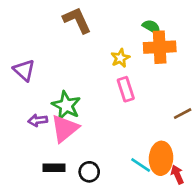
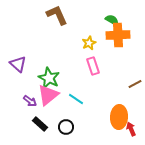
purple triangle: (24, 70) -> (18, 64), moved
purple arrow: (38, 120) -> (30, 101), moved, turned -136
cyan line: (141, 165) -> (76, 99), moved
black rectangle: (54, 168) -> (40, 124), turned 42

